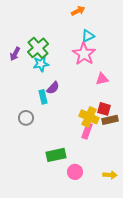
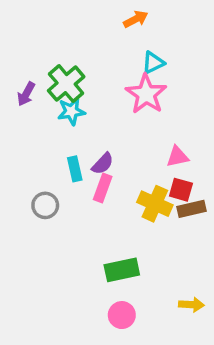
pink triangle: (102, 79) -> (177, 157), moved
purple semicircle: (53, 88) -> (103, 164), moved
pink rectangle: (87, 131) -> (103, 188), moved
green rectangle: (56, 155) -> (122, 270), moved
pink circle: (75, 172) -> (122, 315), moved

